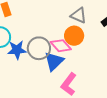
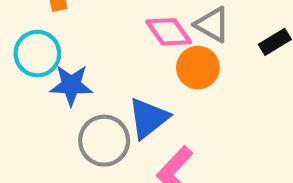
pink diamond: (61, 46) -> (169, 32), moved
gray circle: (39, 48) -> (104, 141), moved

